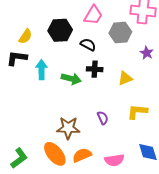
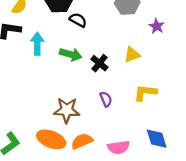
black semicircle: (88, 45) -> (78, 20), moved
black cross: (95, 69) -> (100, 63), moved, turned 35
orange ellipse: (55, 154) -> (51, 139), turned -30

